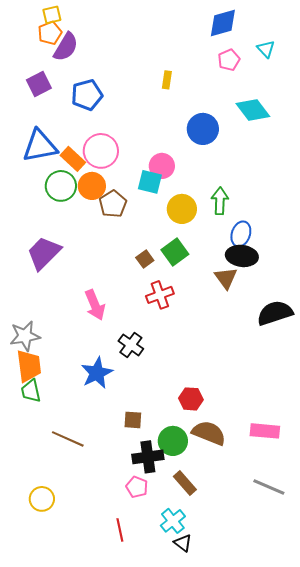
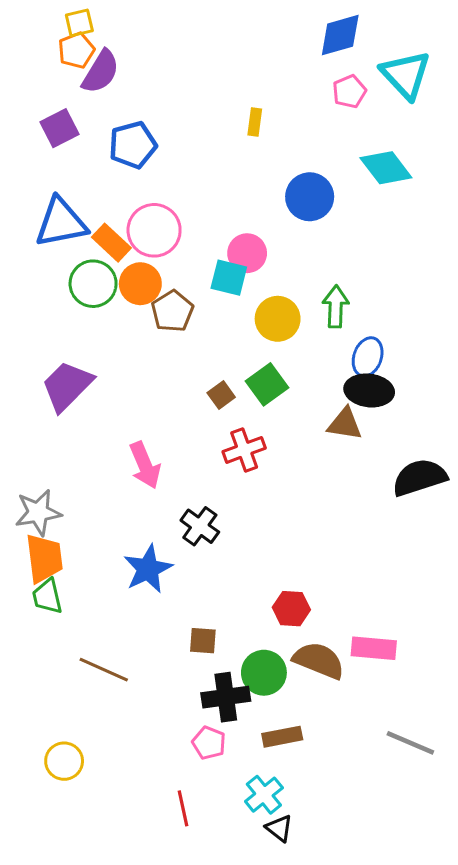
cyan triangle: (266, 49) -> (406, 75), size x1.8
brown triangle: (226, 278) -> (345, 424), turned -45
pink rectangle: (265, 431) -> (374, 648), moved
brown rectangle: (185, 483) -> (282, 737), turned -60

